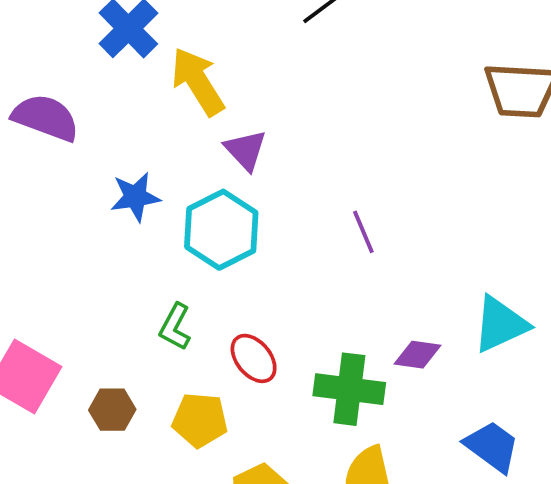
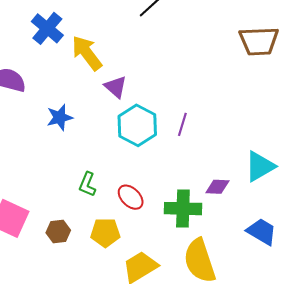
cyan hexagon: (221, 230) -> (137, 125), moved
purple line: (363, 232) -> (182, 124), turned 45

